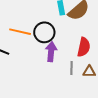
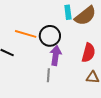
gray line: (71, 68) -> (48, 75), moved

